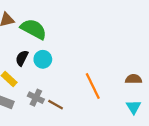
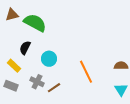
cyan circle: (43, 59) -> (49, 59), moved
brown line: (56, 105) -> (54, 88), turned -64

